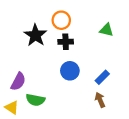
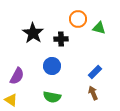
orange circle: (61, 20) -> (78, 19), moved
blue circle: (70, 71) -> (52, 66), moved
green semicircle: (35, 100) -> (52, 97), moved

